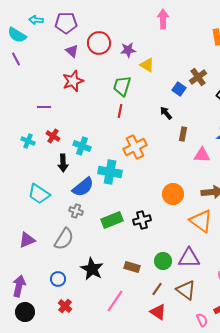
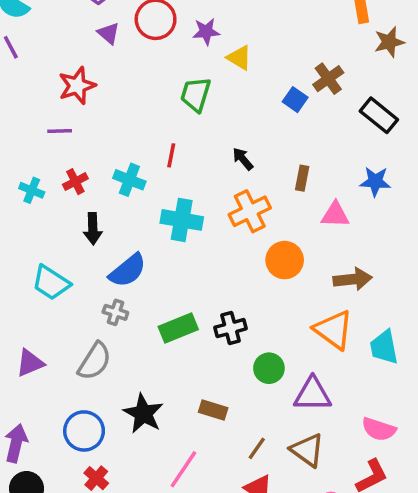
red star: (73, 81) -> (77, 86), moved
red line: (120, 111) -> (171, 155), moved
black arrow: (166, 113) -> (243, 159), moved
red cross: (53, 136) -> (75, 182), turned 32
cyan cross: (82, 146) -> (129, 180), moved
orange cross: (135, 147) -> (250, 211), moved
cyan cross: (110, 172) -> (182, 220), moved
orange circle: (173, 194) -> (285, 260), moved
green circle: (163, 261) -> (269, 368), moved
blue circle: (58, 279) -> (84, 431), size x1.5

